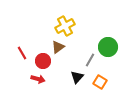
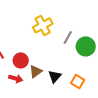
brown triangle: (58, 47) -> (36, 71), moved
gray line: (90, 60) -> (68, 37), moved

